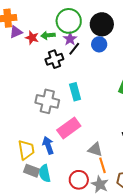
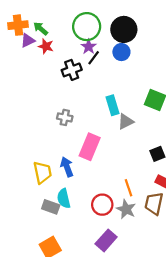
green arrow: (48, 35) -> (41, 29), moved, turned 48
cyan rectangle: (75, 92) -> (113, 105), moved
gray cross: (47, 101) -> (65, 117), size x0.6
pink rectangle: (69, 128) -> (90, 147), turned -30
gray triangle: (95, 149) -> (126, 122), moved, turned -42
gray rectangle: (32, 171) -> (51, 207), moved

